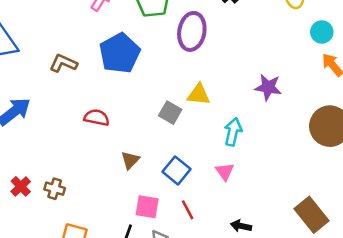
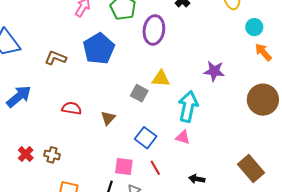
red semicircle: (97, 118) -> (72, 108), moved
cyan arrow: (233, 132) -> (188, 106), size x1.4
brown triangle: (130, 160) -> (108, 118), moved
pink triangle: (225, 172) -> (183, 137), turned -35

